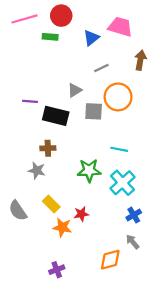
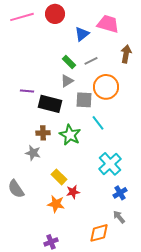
green rectangle: (50, 37) -> (69, 62), moved, turned 40
cyan line: (119, 149) -> (98, 123), moved, turned 42
green star: (89, 170) -> (70, 135), moved, turned 30
yellow rectangle: (51, 204) -> (59, 177), moved

